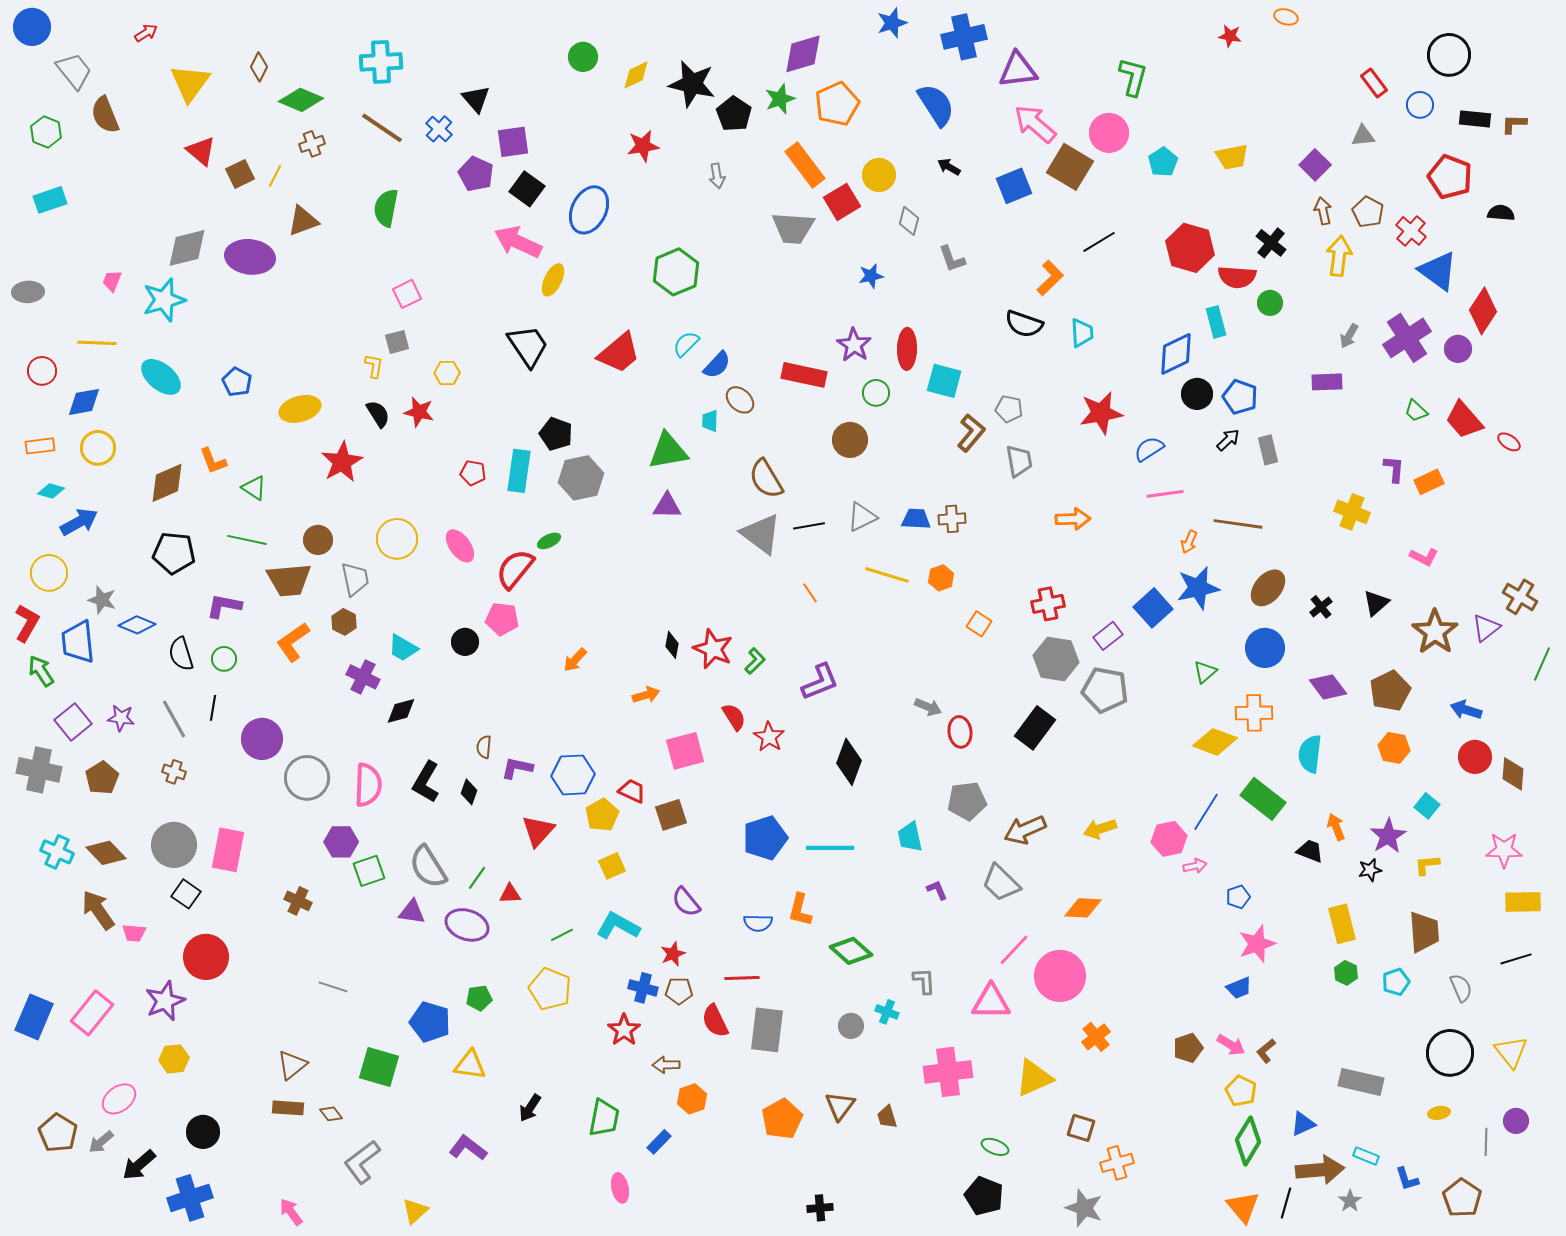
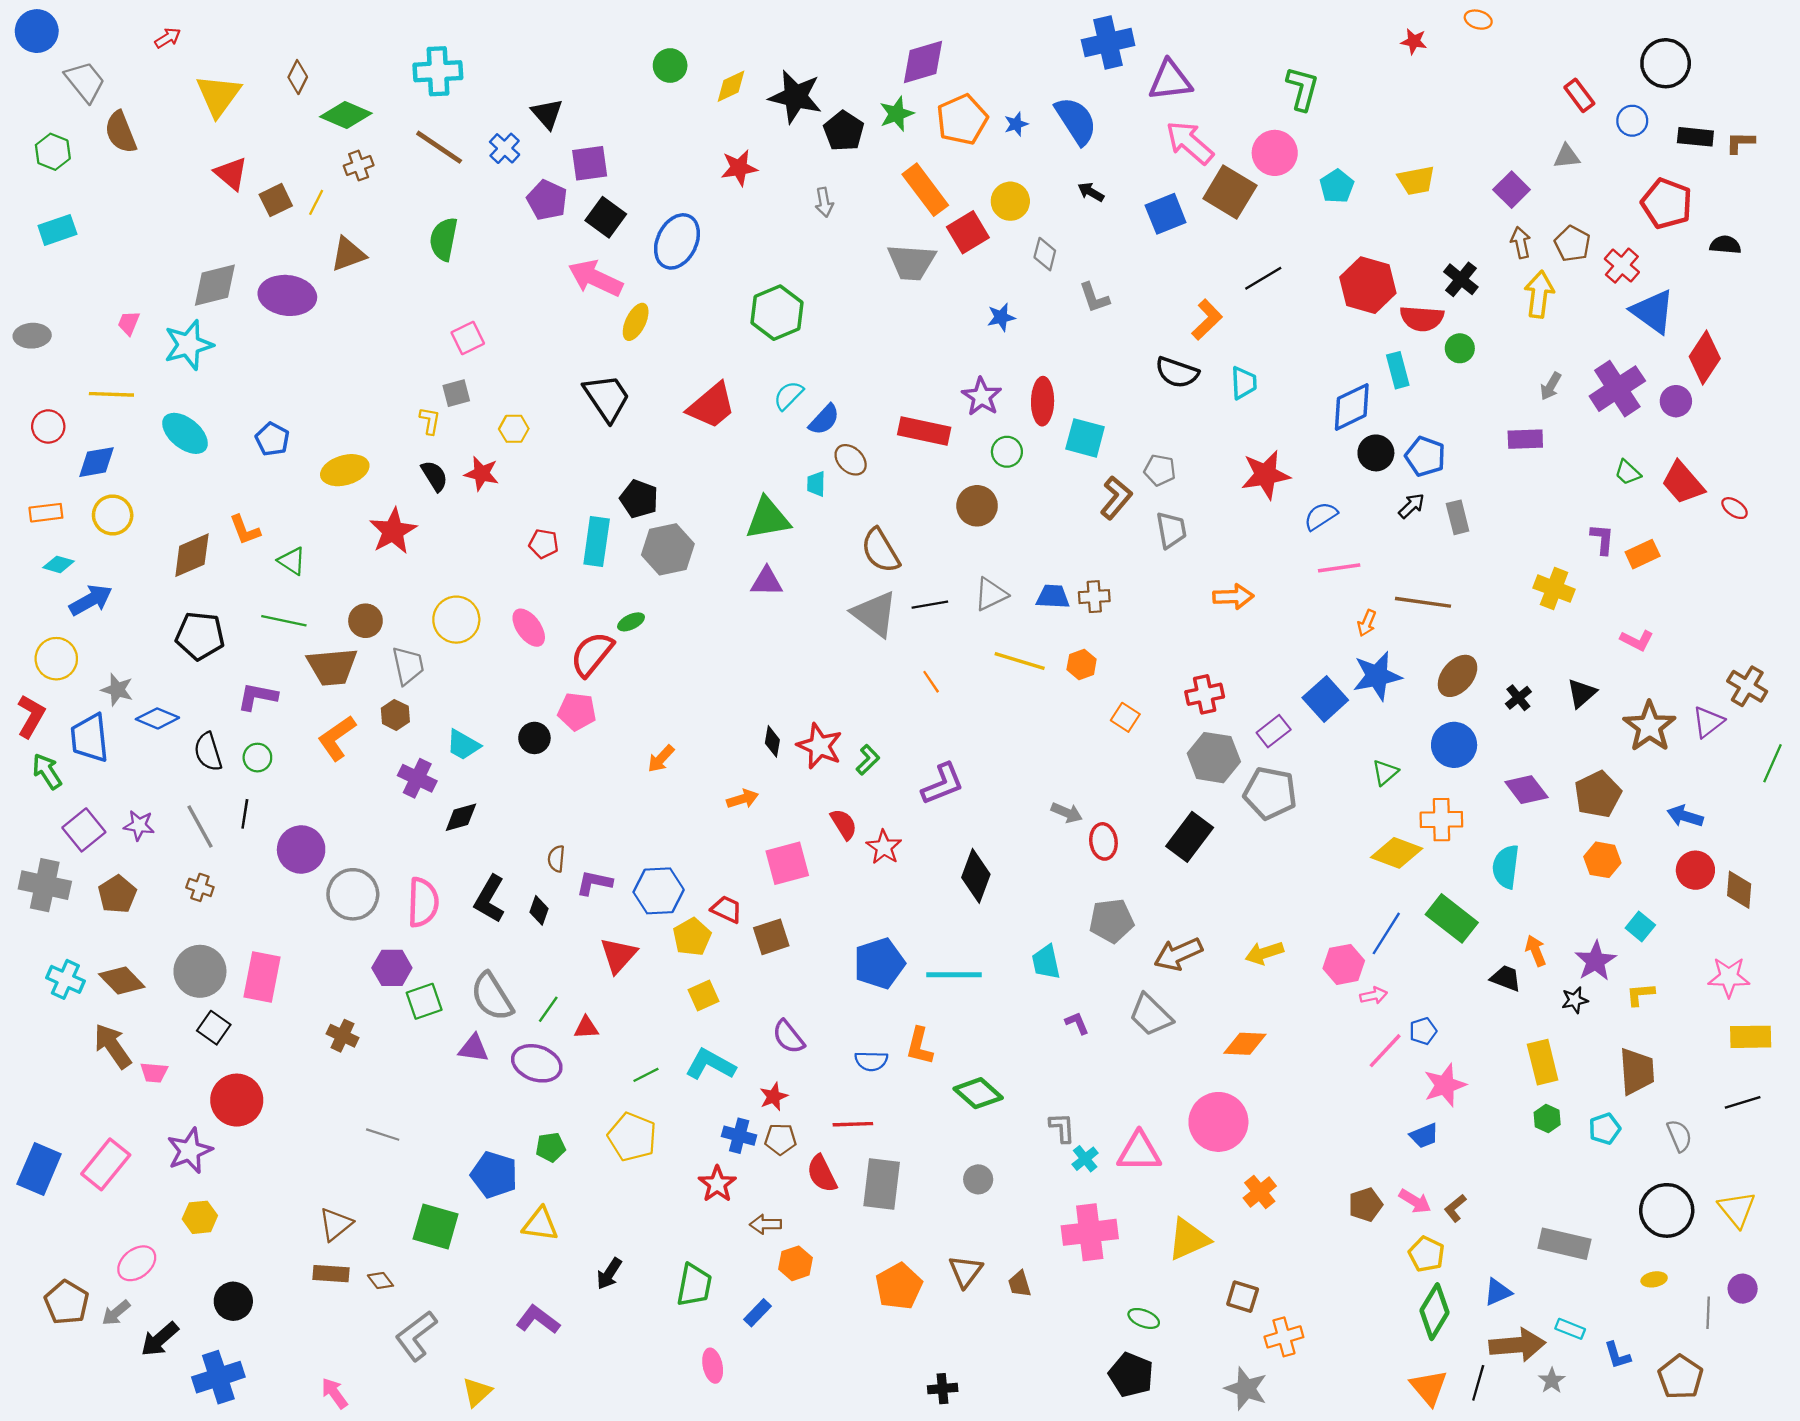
blue star: (892, 23) -> (1016, 124), moved, size x0.7
pink line: (1014, 950) -> (1385, 1051), moved
cyan cross: (887, 1012) -> (1085, 1159), moved, turned 30

